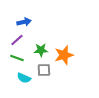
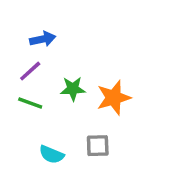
gray square: (44, 70) -> (98, 146), moved
cyan semicircle: (24, 78) -> (52, 154), moved

